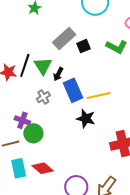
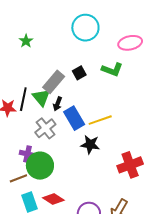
gray rectangle: (64, 38) -> (54, 82), moved
gray cross: (43, 97) -> (45, 128), size x1.5
green circle: (33, 133) -> (40, 166), size x1.4

